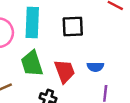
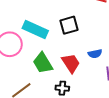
cyan rectangle: (32, 23) -> (35, 30), turned -55

